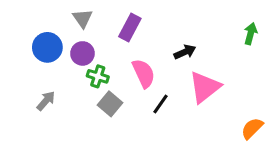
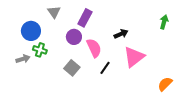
purple circle: (82, 53) -> (74, 37), moved
green cross: (98, 76) -> (40, 50), moved
gray arrow: (46, 101) -> (23, 59), moved, turned 32

